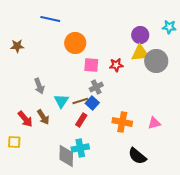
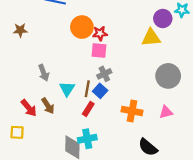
purple circle: (140, 35) -> (163, 19), moved
gray circle: (156, 61) -> (168, 76), moved
red star: (116, 65) -> (100, 33), moved
brown line: (80, 101) -> (87, 89), turned -63

